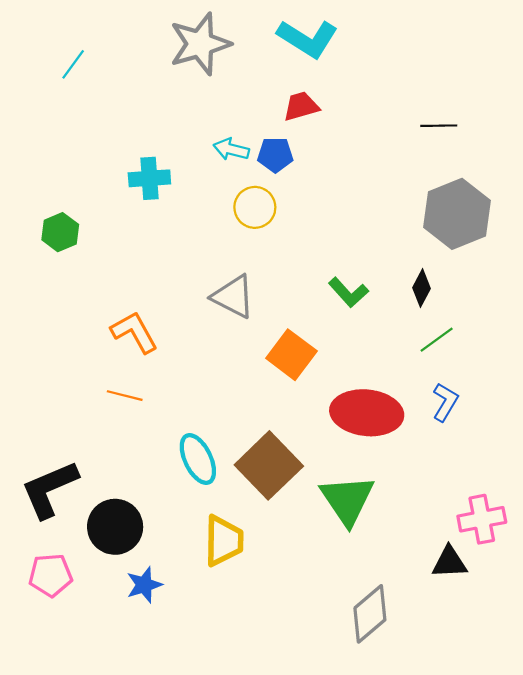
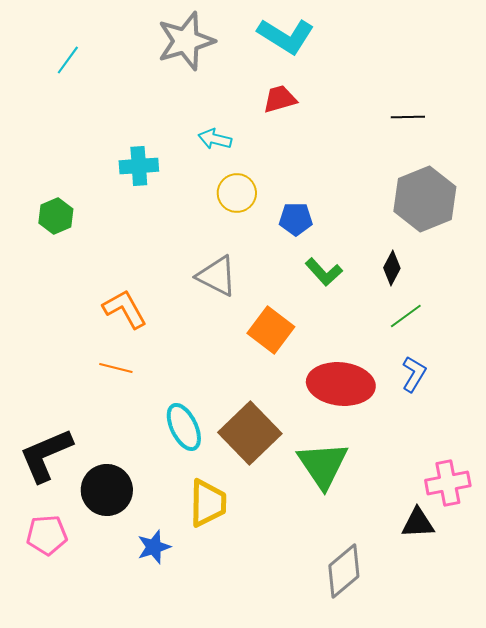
blue pentagon: (275, 155) -> (296, 219), moved
blue star: (144, 585) -> (154, 547), moved

